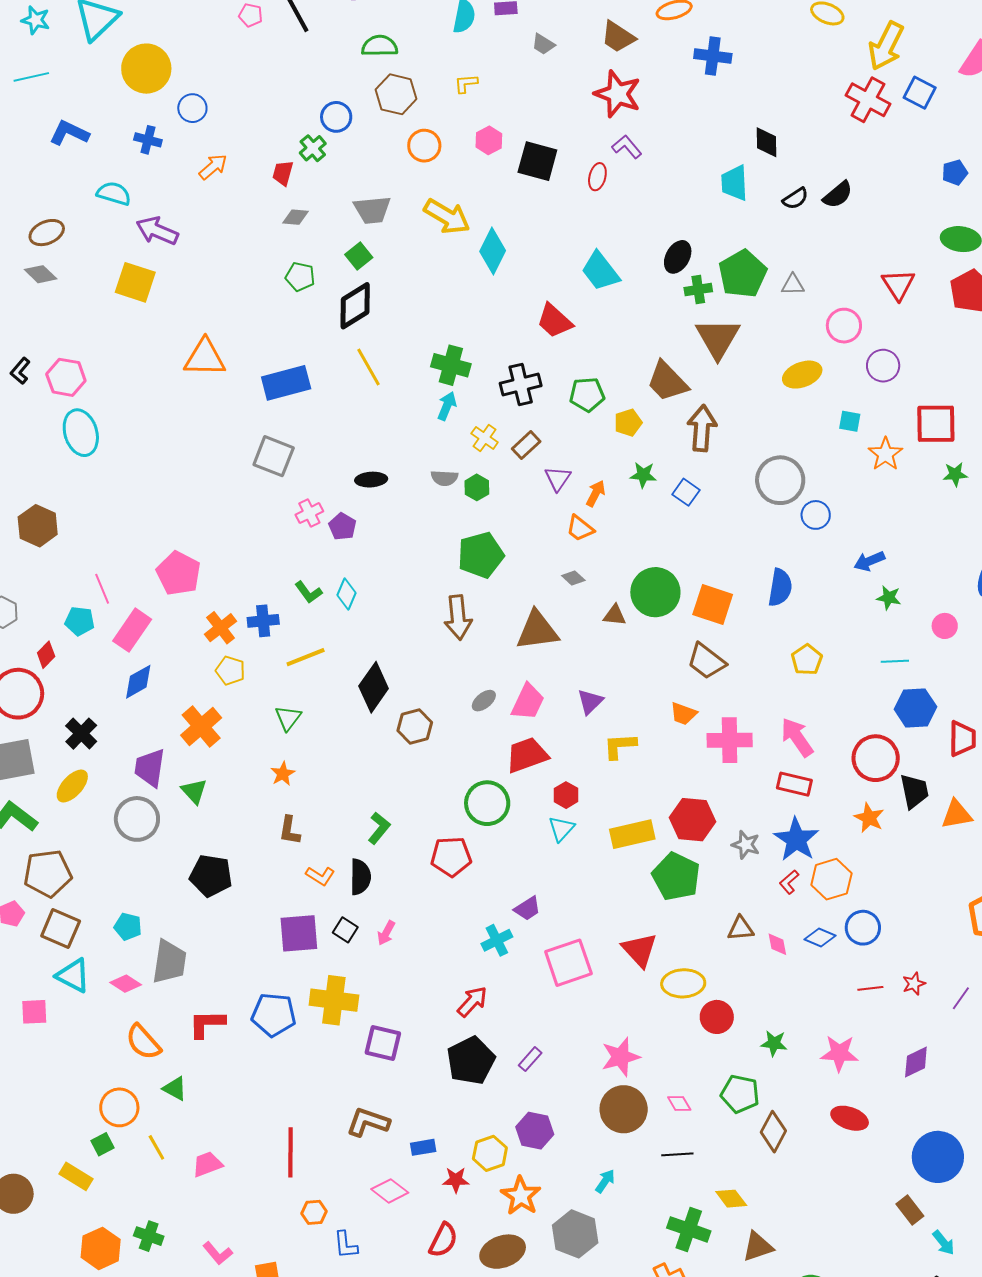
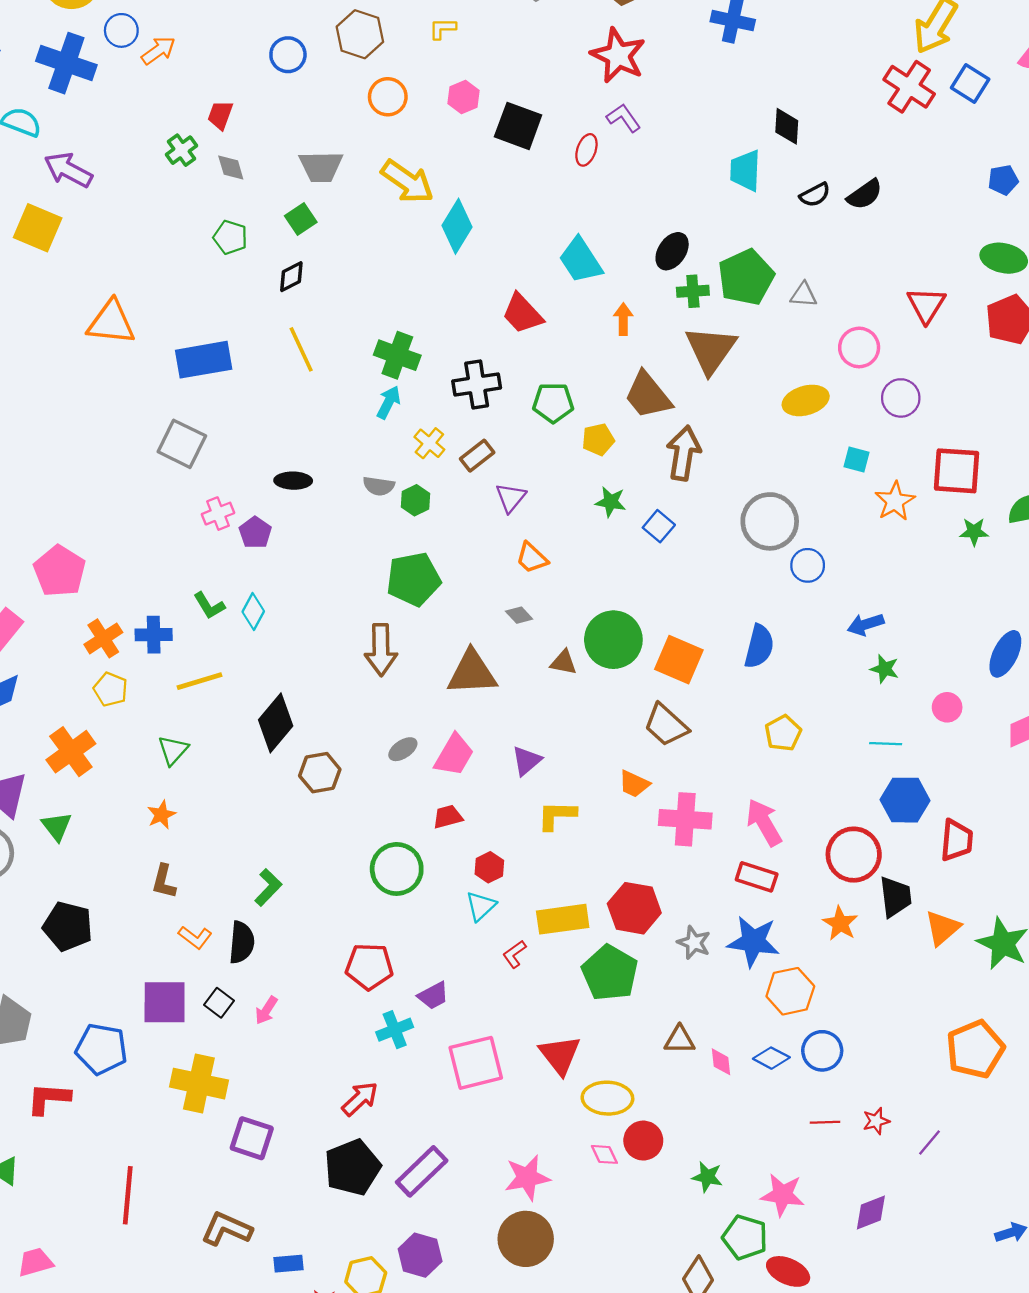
blue cross: (148, 140) -> (66, 63), size x1.8
green cross: (313, 148) -> (181, 150), moved
orange arrow: (213, 167) -> (158, 51), moved
gray diamond: (296, 217) -> (231, 168), turned 64
black diamond: (355, 306) -> (291, 277), size x0.6
orange arrow: (596, 493) -> (623, 319), moved, turned -32
red trapezoid: (527, 755) -> (448, 817), size x0.6
orange triangle: (957, 814) -> (943, 928), turned -36
blue star: (796, 839) -> (753, 941), turned -30
red pentagon: (451, 857) -> (369, 966), moved
red L-shape: (789, 882) -> (514, 954), moved
blue pentagon: (274, 1015) -> (101, 1049), moved
purple rectangle: (530, 1059) -> (422, 1171), size x1.8
green pentagon: (740, 1094) -> (745, 1237), moved
pink diamond: (679, 1103) -> (604, 1154), moved
red line: (290, 1152) -> (128, 1195), moved

